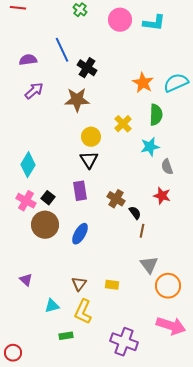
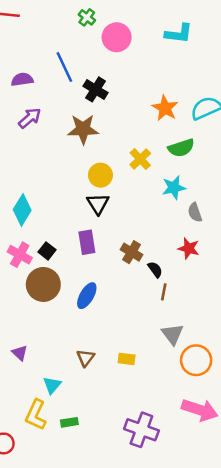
pink circle: (120, 20) -> (117, 37), moved
green semicircle: (156, 115) -> (181, 148), turned 70
cyan triangle: (52, 306) -> (52, 385), turned -35
yellow L-shape: (83, 312) -> (36, 415), moved

